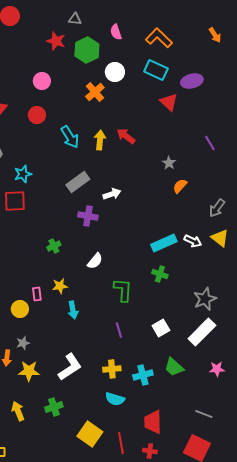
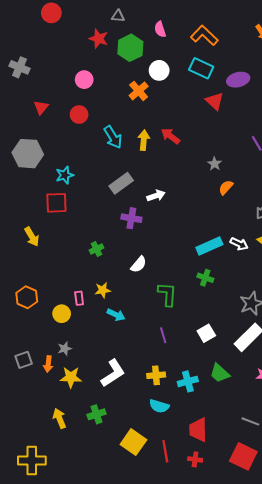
cyan arrow: (73, 310) -> (116, 315), turned -54

